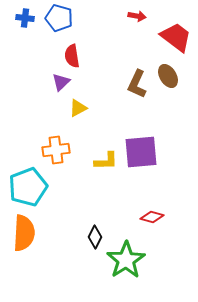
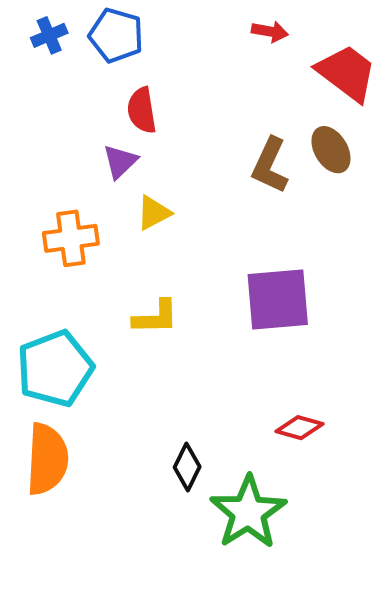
blue cross: (25, 18) -> (49, 35), turned -30
orange cross: (56, 150) -> (71, 238), moved
yellow L-shape: (106, 161) -> (156, 317), moved

